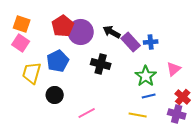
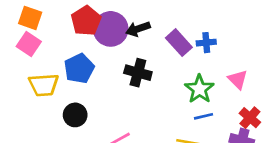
black arrow: (112, 32) -> (138, 29), moved, turned -48
pink triangle: (174, 69) -> (238, 79), turned -35
yellow trapezoid: (32, 73) -> (44, 85), turned -110

